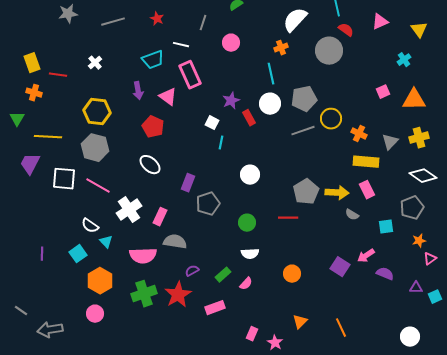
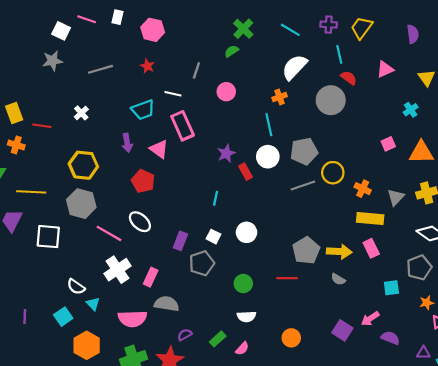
white square: (212, 123) -> (213, 237), moved
pink line: (98, 186) -> (109, 233), moved
gray semicircle: (352, 215) -> (338, 279), moved

